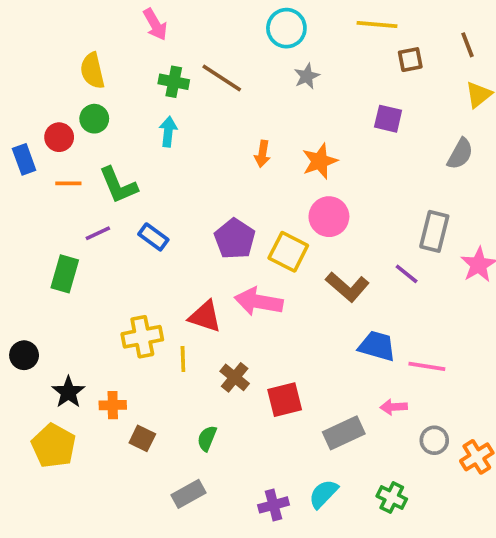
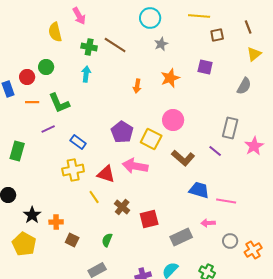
yellow semicircle: (92, 71) -> (55, 32), moved
orange star: (320, 161) -> (170, 78), moved
blue rectangle: (153, 237) -> (78, 142), moved
green rectangle: (65, 274) -> (17, 151), moved
yellow cross: (142, 337) -> (73, 170), moved
yellow line: (183, 359) -> (94, 197), turned -32

